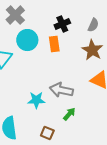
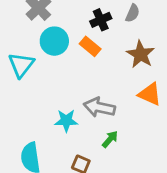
gray semicircle: (93, 25) -> (133, 13), moved
orange rectangle: (54, 44) -> (90, 46), turned -42

